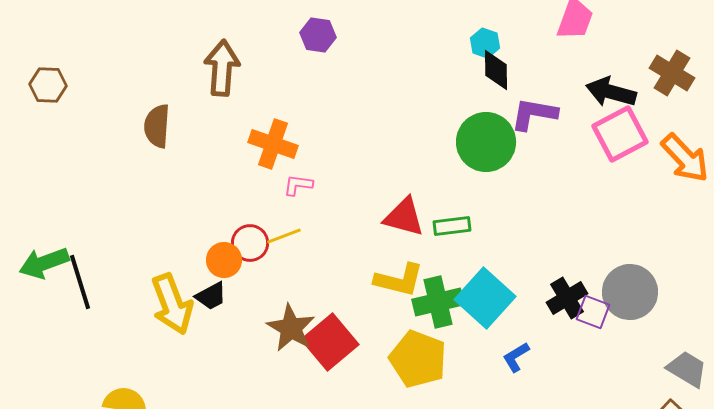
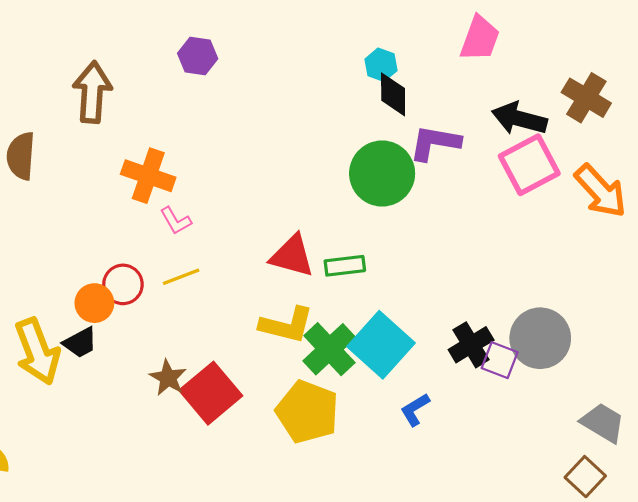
pink L-shape: (298, 185) -> (176, 221), turned -128
yellow line: (284, 236) -> (181, 277), moved
green cross: (438, 302) -> (329, 349), turned -30
brown star: (291, 328) -> (168, 378), size x0.7

